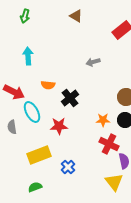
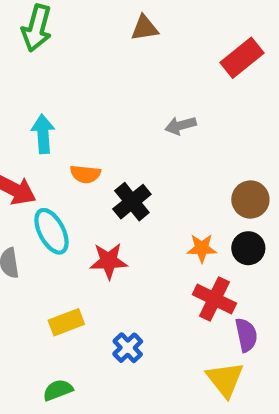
green arrow: (25, 16) -> (37, 28), size x1.5
brown triangle: (76, 16) -> (145, 28), turned -40
cyan arrow: (28, 56) -> (43, 134), moved
yellow rectangle: (39, 155) -> (66, 322), size x0.7

